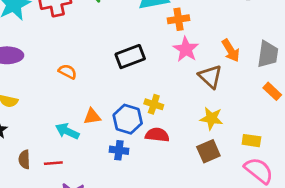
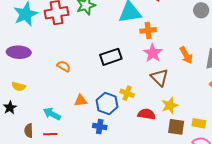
brown triangle: (210, 77) -> (159, 77), moved
yellow star: (211, 118) -> (170, 105), turned -30
cyan arrow: (67, 131) -> (52, 114), moved
red semicircle: (157, 135) -> (147, 114), moved
brown square: (208, 151) -> (176, 127), moved, turned 30

